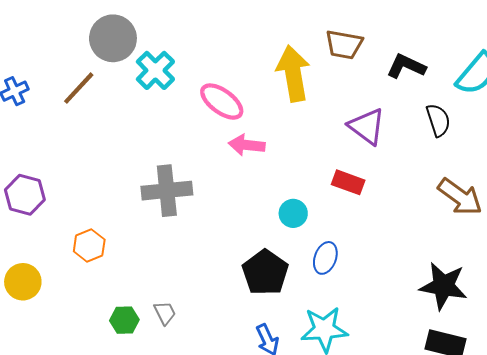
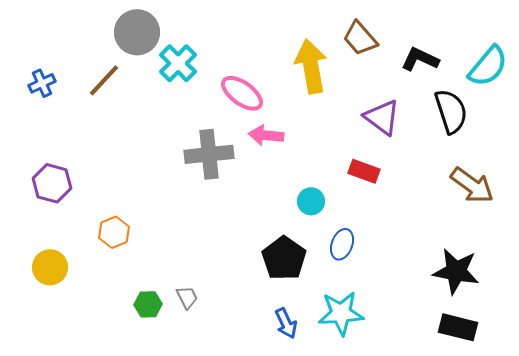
brown trapezoid: (344, 45) -> (360, 38), turned 39
black semicircle: (438, 120) -> (451, 111), size x1.4
gray cross: (167, 191) -> (209, 154), moved

